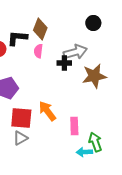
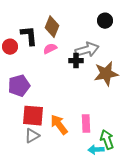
black L-shape: (17, 38) -> (29, 36), turned 80
pink semicircle: (38, 51) -> (50, 49), turned 56
orange arrow: (47, 111) -> (59, 125), moved

